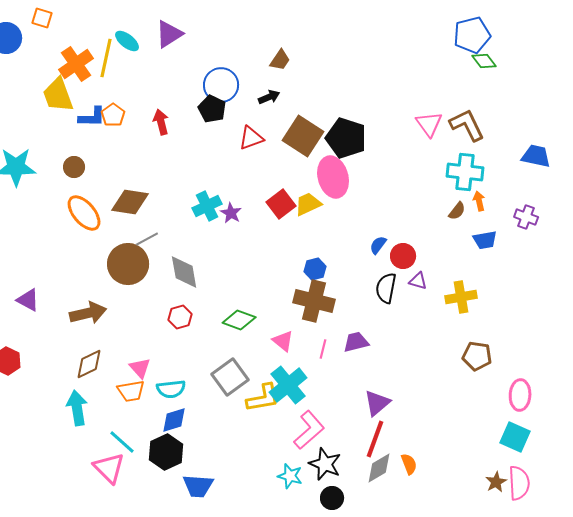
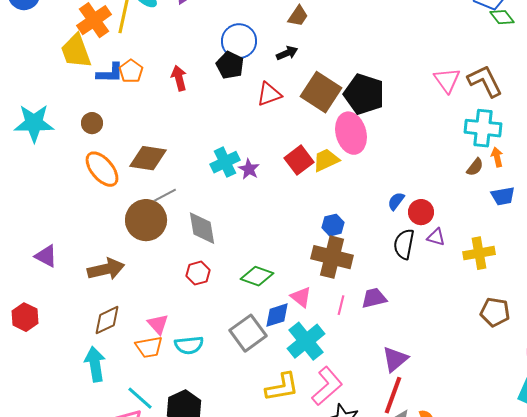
yellow L-shape: (263, 398) -> (282, 387), moved
blue diamond: (174, 420) -> (277, 315), moved

